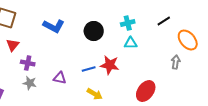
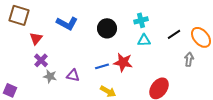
black line: (164, 21) -> (174, 34), moved
red triangle: (13, 45) -> (36, 38), moved
purple cross: (28, 63) -> (41, 60), turned 32
gray star: (30, 83) -> (50, 76), moved

